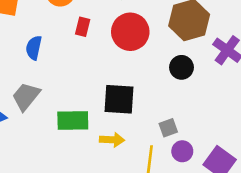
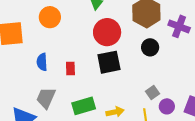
red rectangle: (83, 27) -> (70, 69), moved
black square: (119, 99) -> (109, 62), moved

